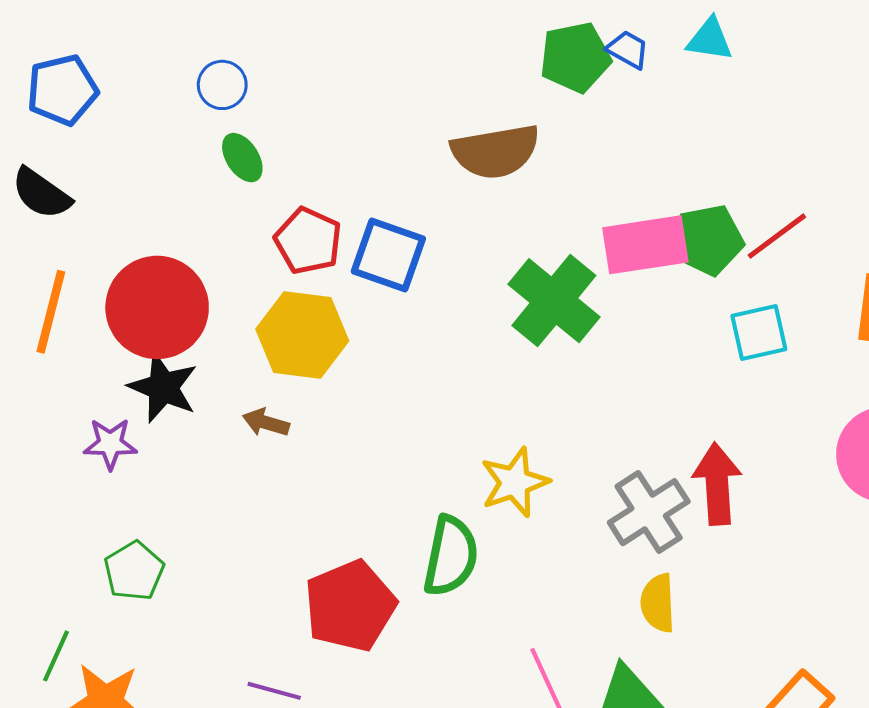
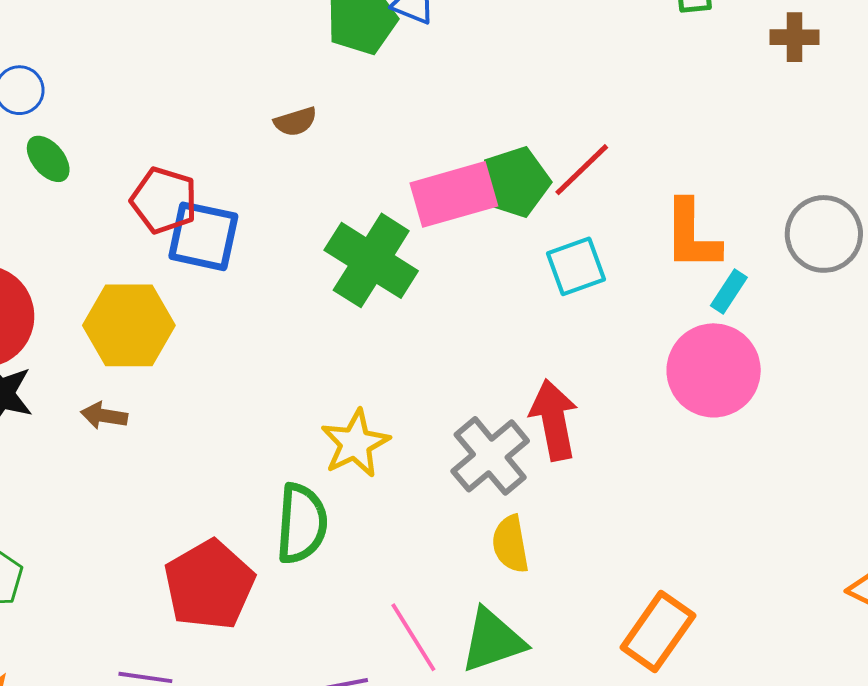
brown semicircle: (495, 151) -> (295, 122), size x0.5
red pentagon: (308, 241) -> (164, 200), moved

